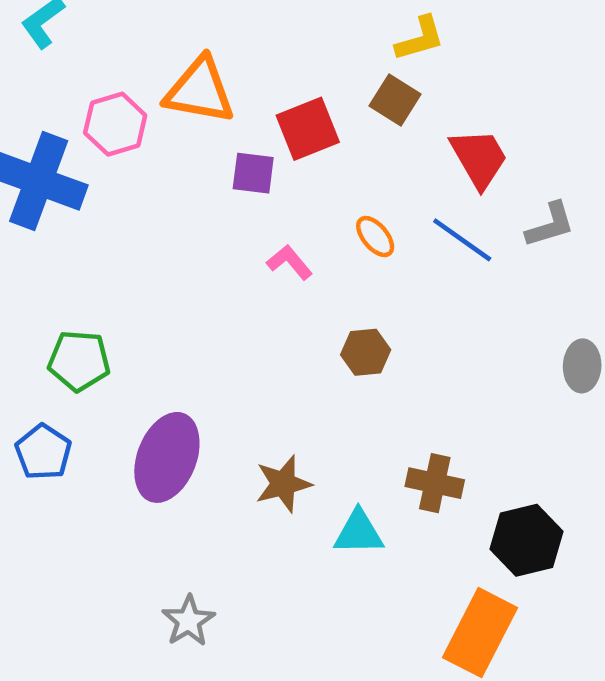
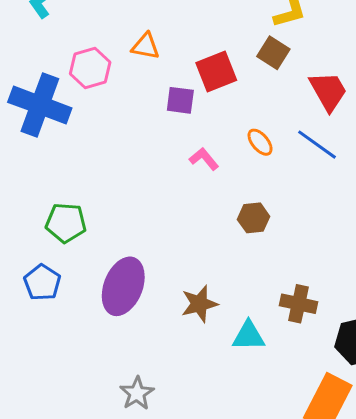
orange triangle: (200, 91) -> (146, 46), size x0.6

